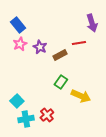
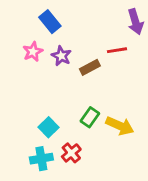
blue rectangle: (18, 25) -> (50, 22), moved
green rectangle: (61, 82) -> (90, 117), moved
cyan square: (17, 101) -> (48, 127), moved

